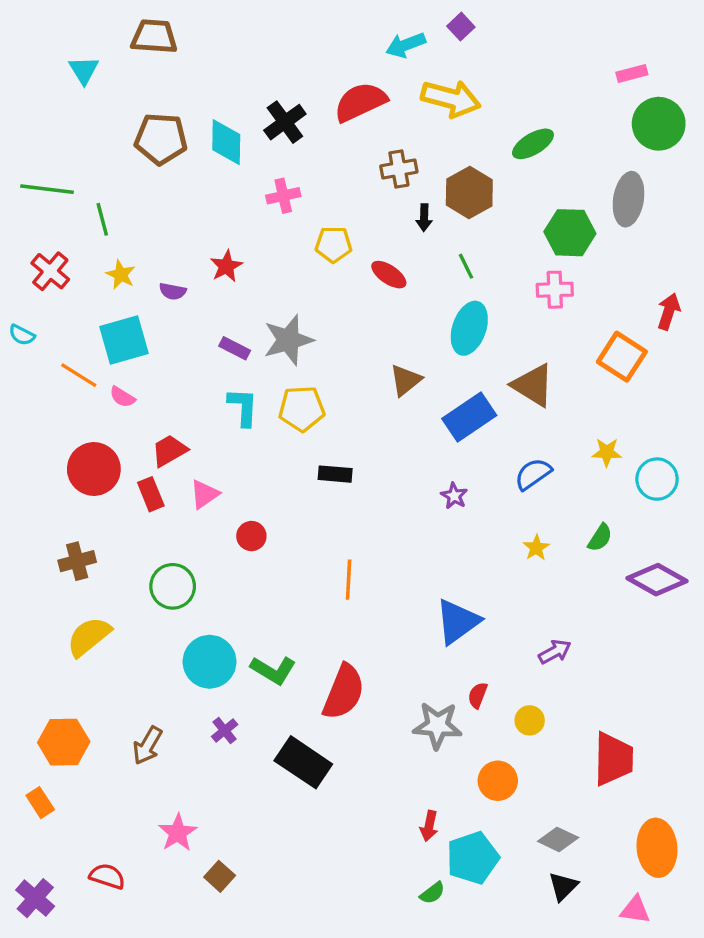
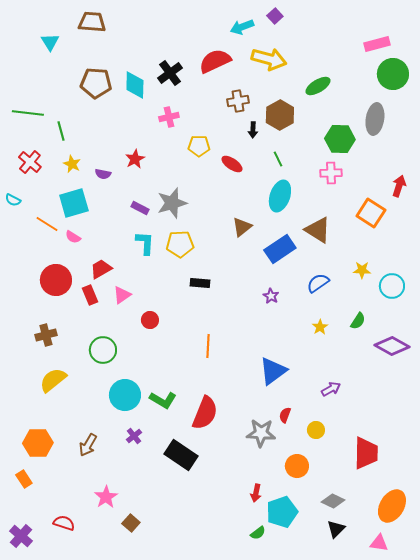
pink rectangle: (632, 73) -> (377, 44), size x1.4
orange ellipse: (657, 848) -> (392, 506), turned 36

